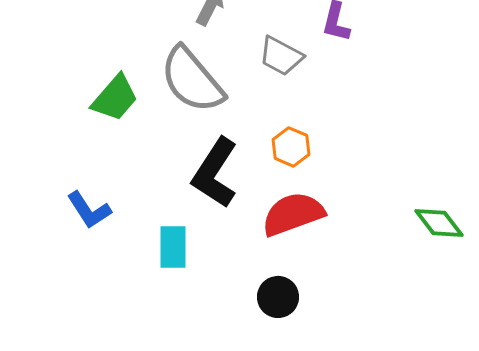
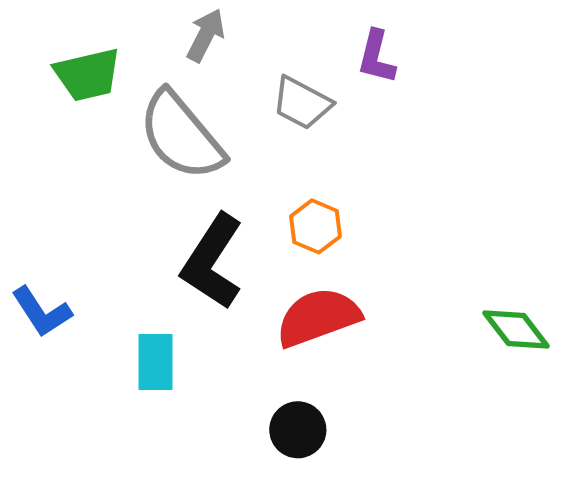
green trapezoid: (115, 98) -> (88, 75), moved, turned 36

